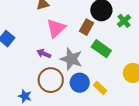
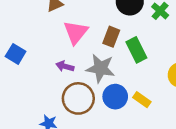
brown rectangle: (87, 27) -> (111, 37), moved
green rectangle: (101, 49) -> (136, 50), turned 36

